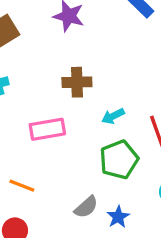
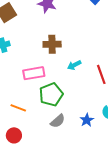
green pentagon: (119, 160) -> (51, 95), moved
blue star: (118, 217) -> (87, 120), moved

